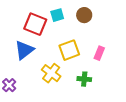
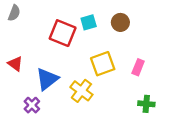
blue triangle: (24, 50) -> (47, 79), moved
green cross: (84, 79) -> (146, 104), moved

